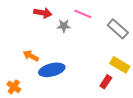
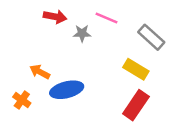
yellow rectangle: (120, 65) -> (136, 69), moved
red rectangle: (106, 82) -> (136, 105), size x1.6
orange cross: (14, 87) -> (22, 100), moved

